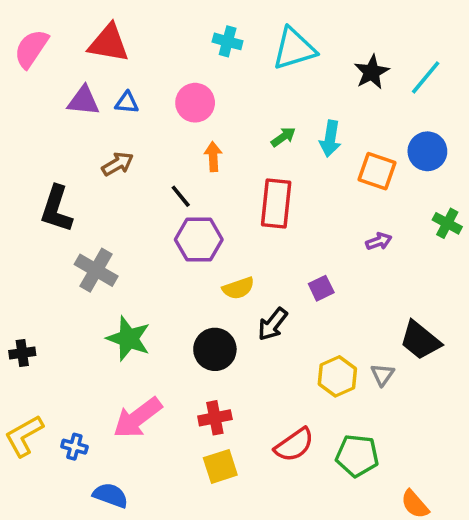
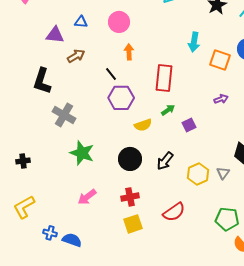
purple triangle: (83, 101) -> (55, 35), moved
green arrow: (283, 137) -> (168, 110), moved
black arrow: (273, 324) -> (165, 161), moved
pink arrow: (137, 418) -> (87, 197), size x0.7
blue cross: (74, 447) -> (50, 233), moved
green pentagon: (357, 456) -> (227, 219), moved

